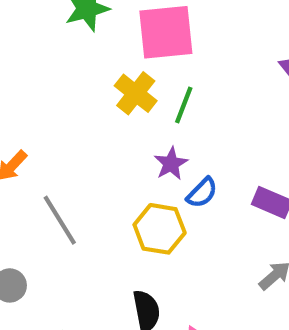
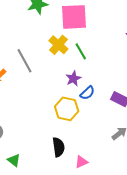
green line: (184, 105) -> (81, 51), turned -54
gray line: (60, 220) -> (25, 61), moved

